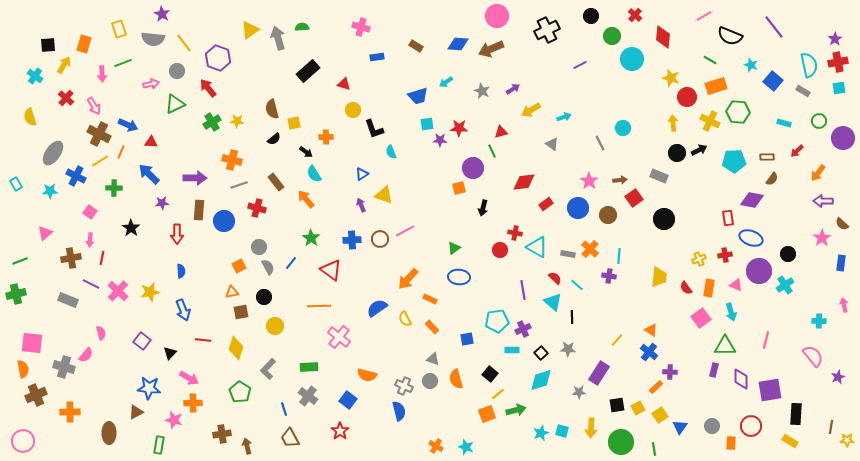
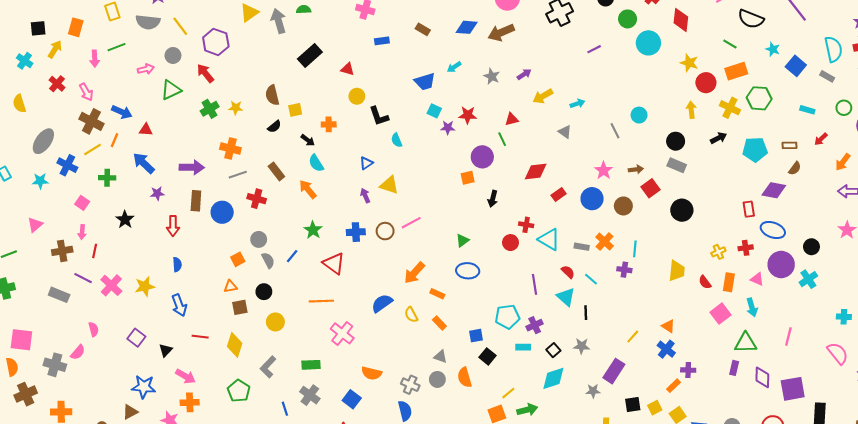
cyan square: (427, 124) -> (434, 111), turned 32
black circle: (677, 153) -> (676, 141), moved
black square: (490, 374) -> (488, 356), moved

